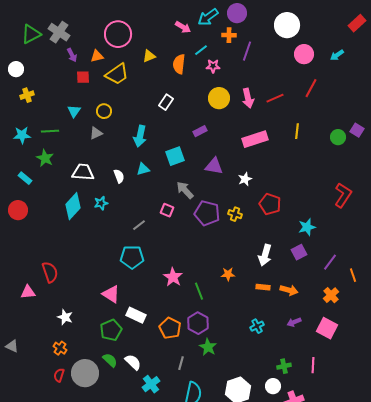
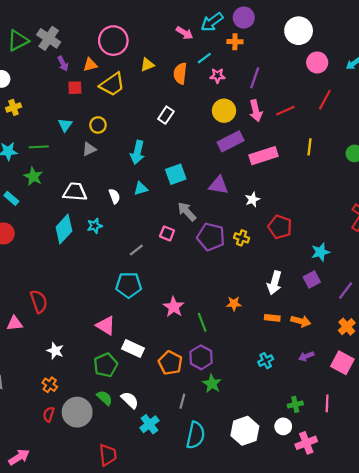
purple line: (247, 51) -> (255, 78), moved
purple rectangle: (200, 131) -> (231, 141), moved, size x1.6

